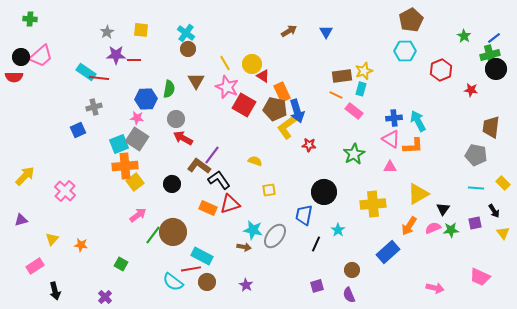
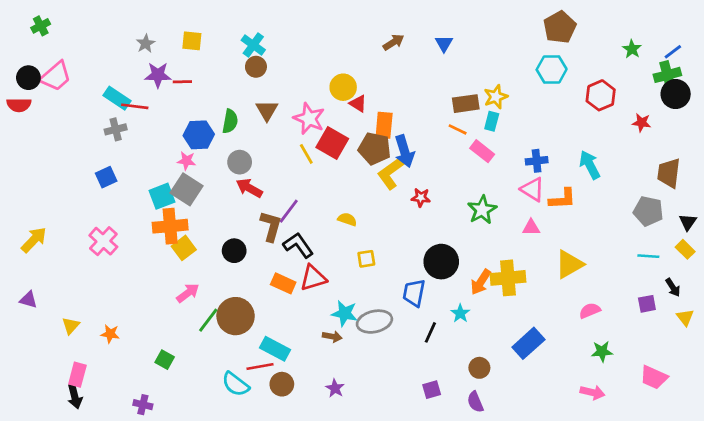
green cross: (30, 19) -> (41, 26), turned -32
yellow line: (225, 63) -> (306, 154), moved
orange rectangle: (282, 92) -> (384, 125), turned 30
gray cross: (94, 107) -> (116, 129), moved
cyan arrow: (418, 121) -> (590, 165), moved
brown L-shape: (199, 166) -> (271, 226), turned 70
pink cross: (65, 191) -> (103, 241), moved
black triangle: (443, 209) -> (688, 222), moved
purple triangle: (21, 220) -> (28, 300), turned 32
orange arrow: (409, 226) -> (481, 282), moved
green star: (451, 230) -> (602, 351), moved
gray ellipse: (275, 236) -> (374, 322), turned 40
pink rectangle: (35, 266) -> (77, 375), moved, turned -42
purple cross: (105, 297) -> (143, 405), turned -32

